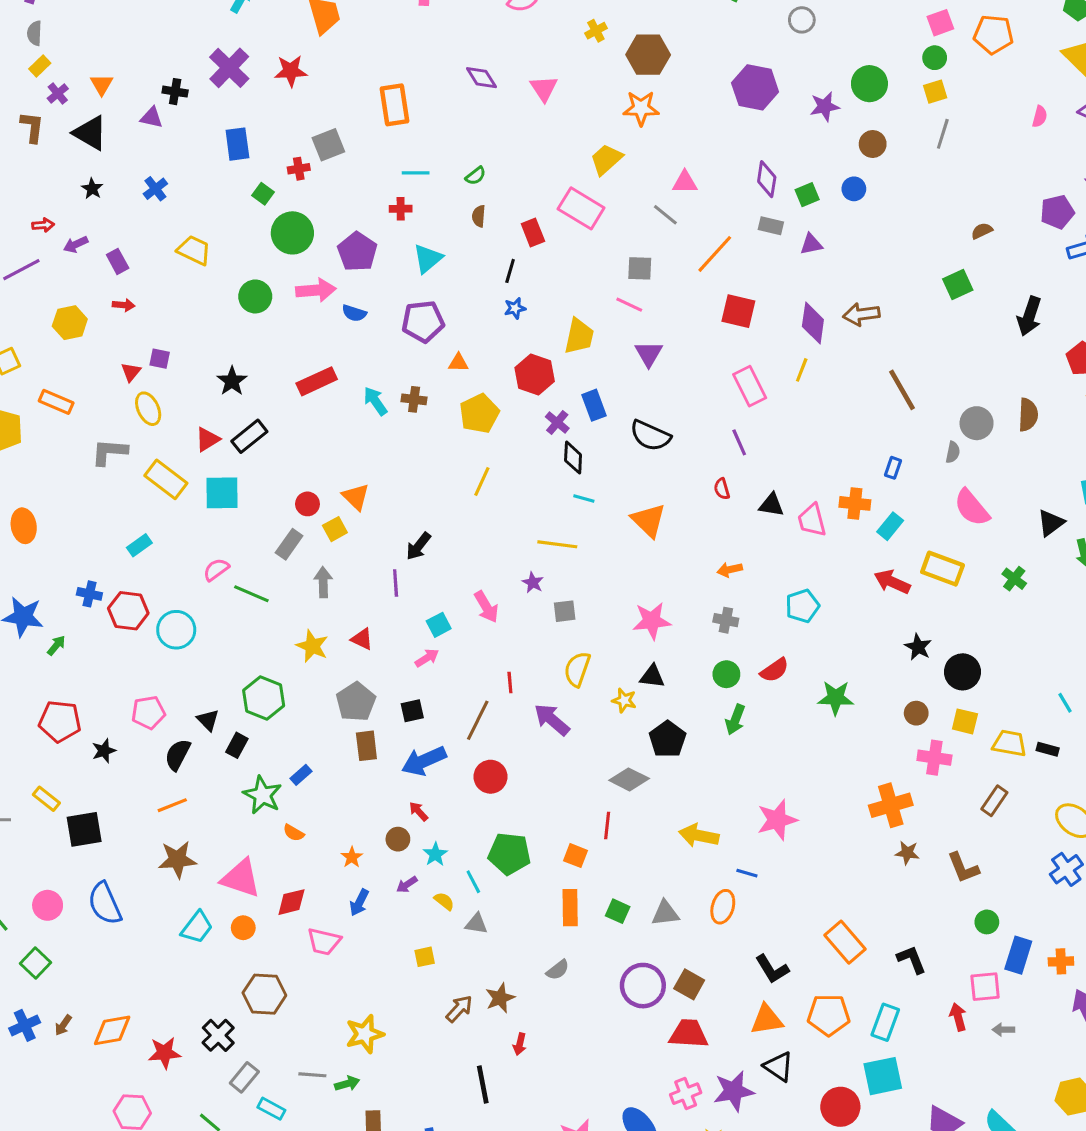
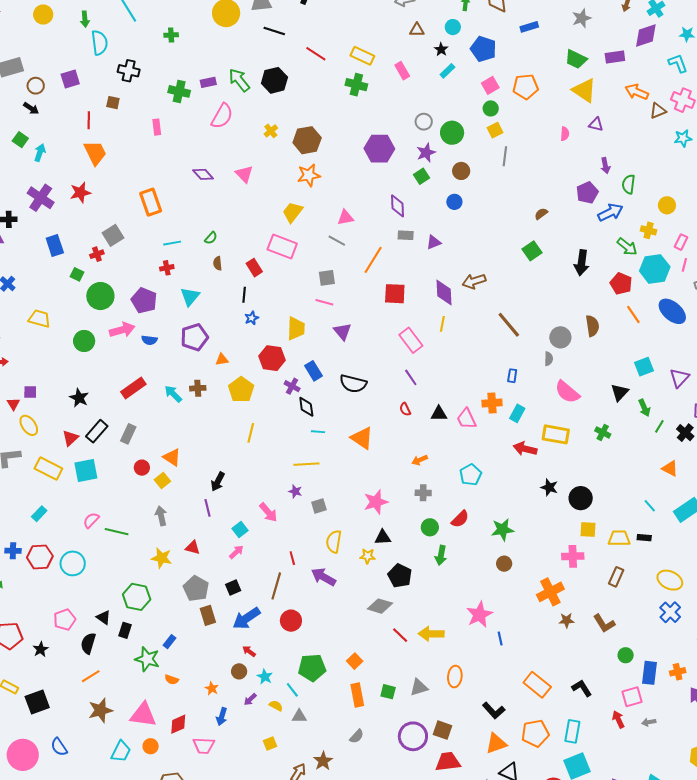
gray circle: (802, 20) -> (424, 122), moved
green square: (807, 195) -> (421, 176), moved
gray rectangle: (289, 544) -> (128, 434), moved
brown circle: (916, 713) -> (504, 564), moved
red line: (607, 826) -> (400, 635), moved, turned -42
orange square: (576, 856) -> (355, 661), turned 35
blue line: (747, 873) -> (500, 638), moved, turned 72
blue semicircle: (105, 903) -> (59, 747), size x0.7
pink circle: (48, 905) -> (23, 755), size x1.6

